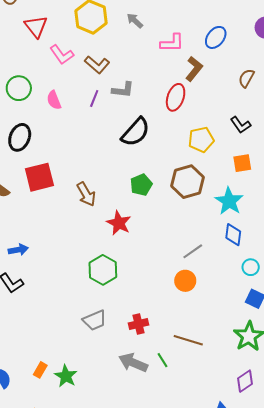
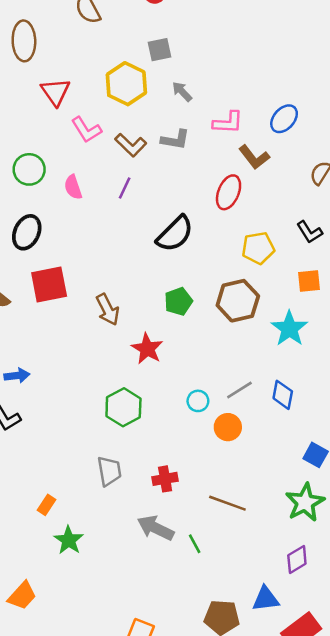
brown L-shape: (194, 69) -> (254, 157), turned 100
gray L-shape: (123, 90) -> (175, 140), moved
blue diamond: (233, 235) -> (283, 395), moved
cyan circle: (251, 267) -> (198, 401), moved
gray trapezoid: (95, 320) -> (109, 471), turned -80
green line: (163, 360) -> (195, 544), moved
orange rectangle: (40, 370) -> (47, 505), moved

